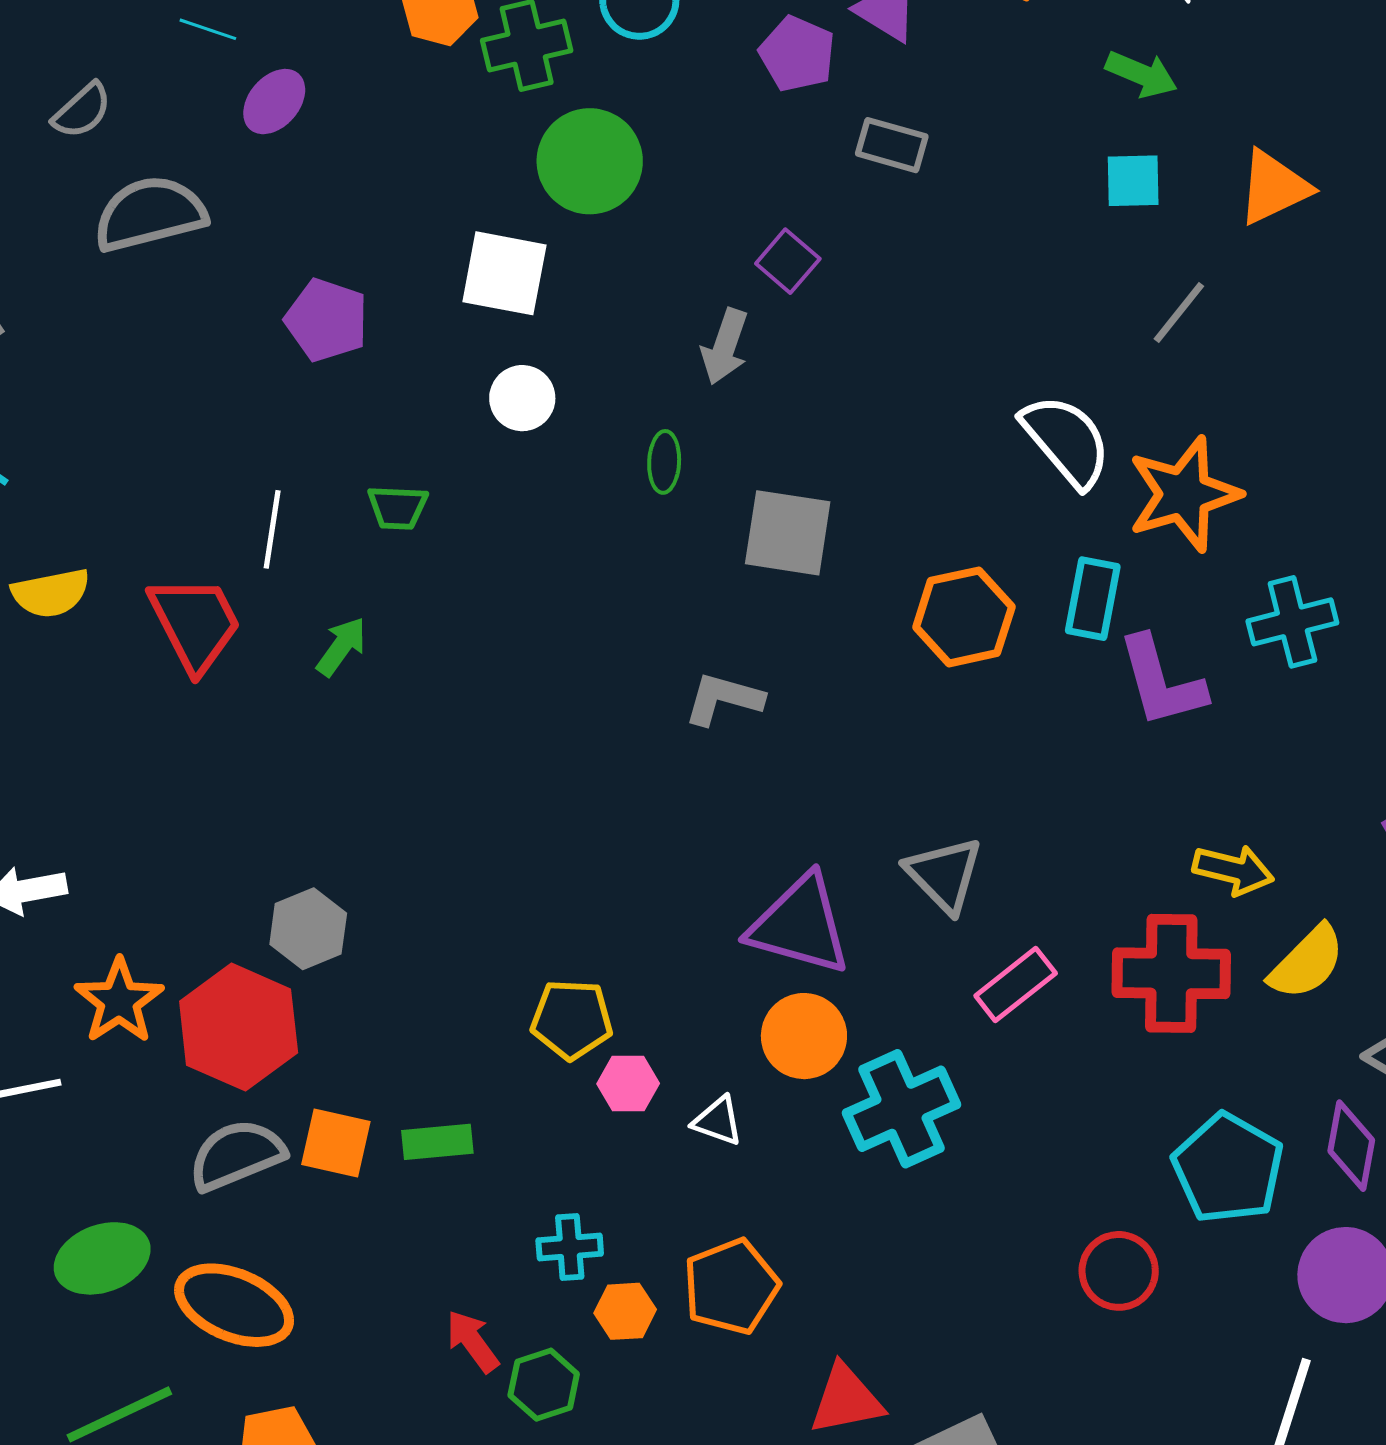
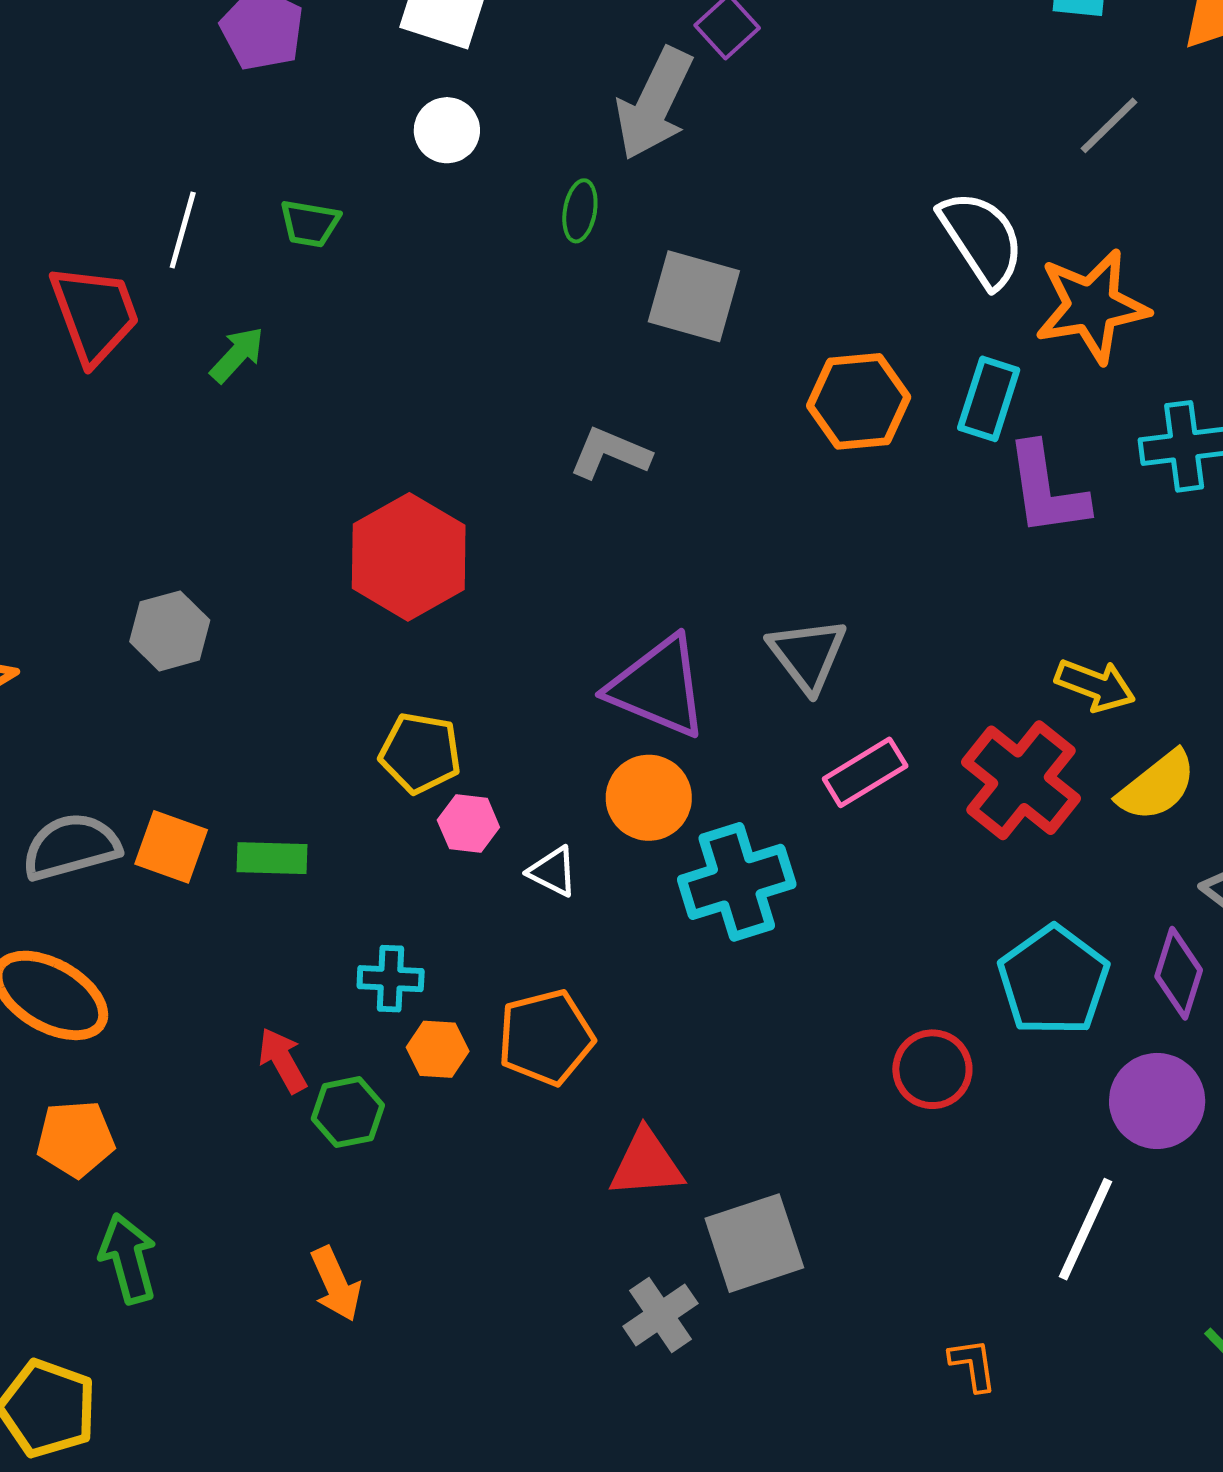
gray arrow: (725, 347) -> (654, 104), size x1.5
red cross: (1171, 973) -> (1021, 780), turned 31
red hexagon: (239, 1027) -> (409, 557), moved

